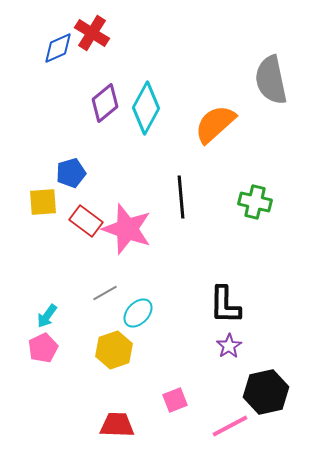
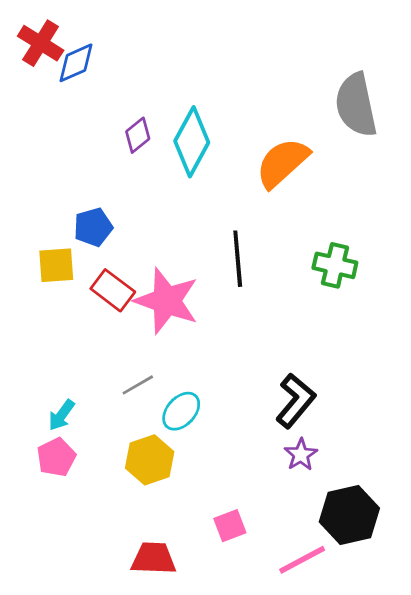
red cross: (92, 33) -> (41, 43), moved
purple diamond: (105, 103) -> (138, 135), size x0.7
black L-shape: (225, 305) -> (296, 401), turned -141

